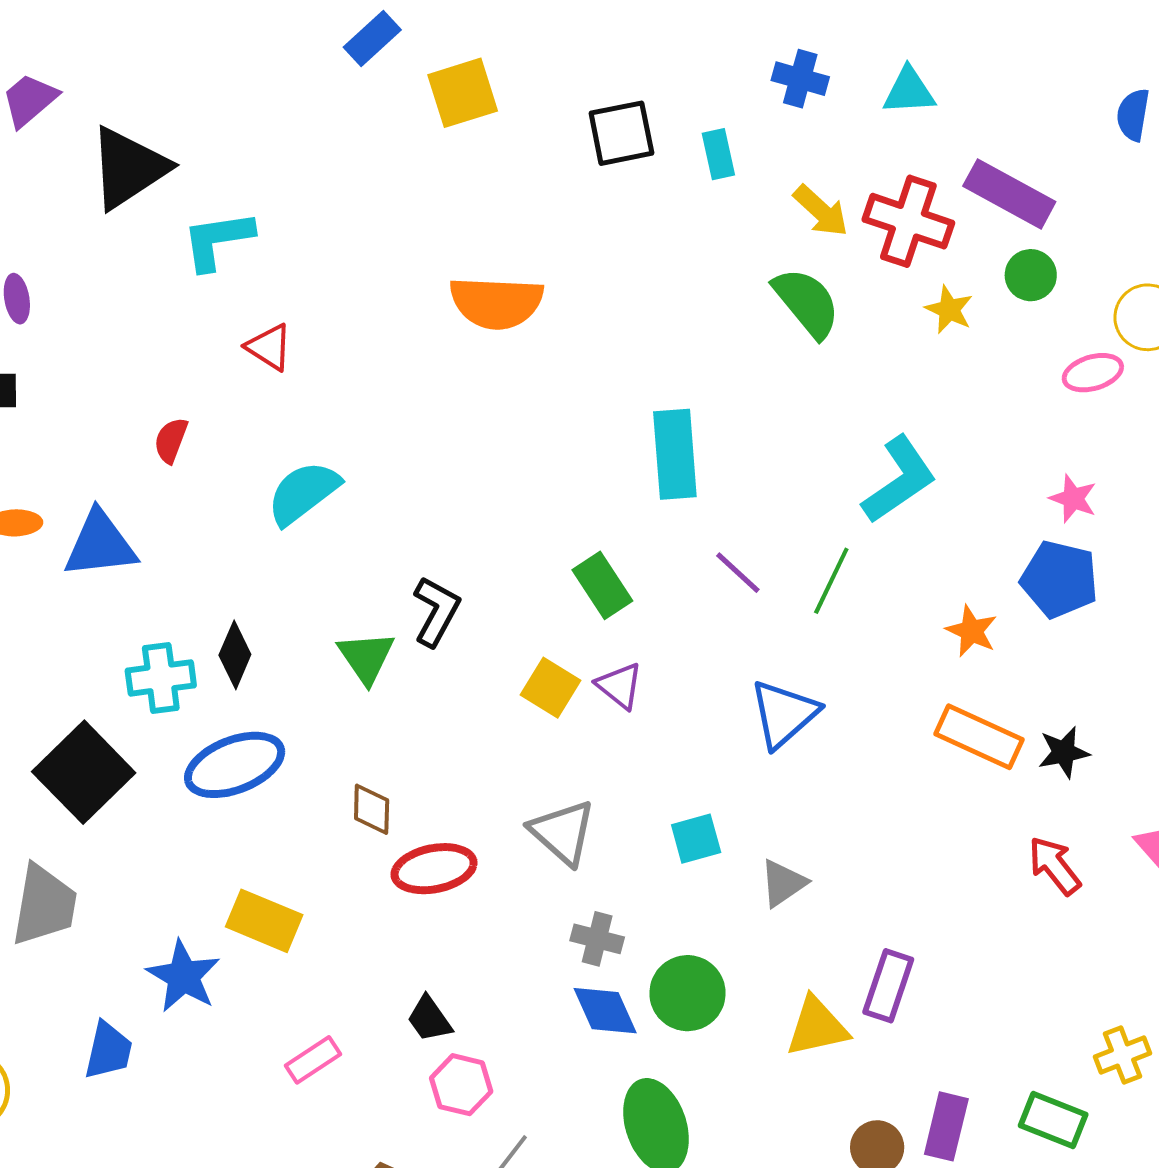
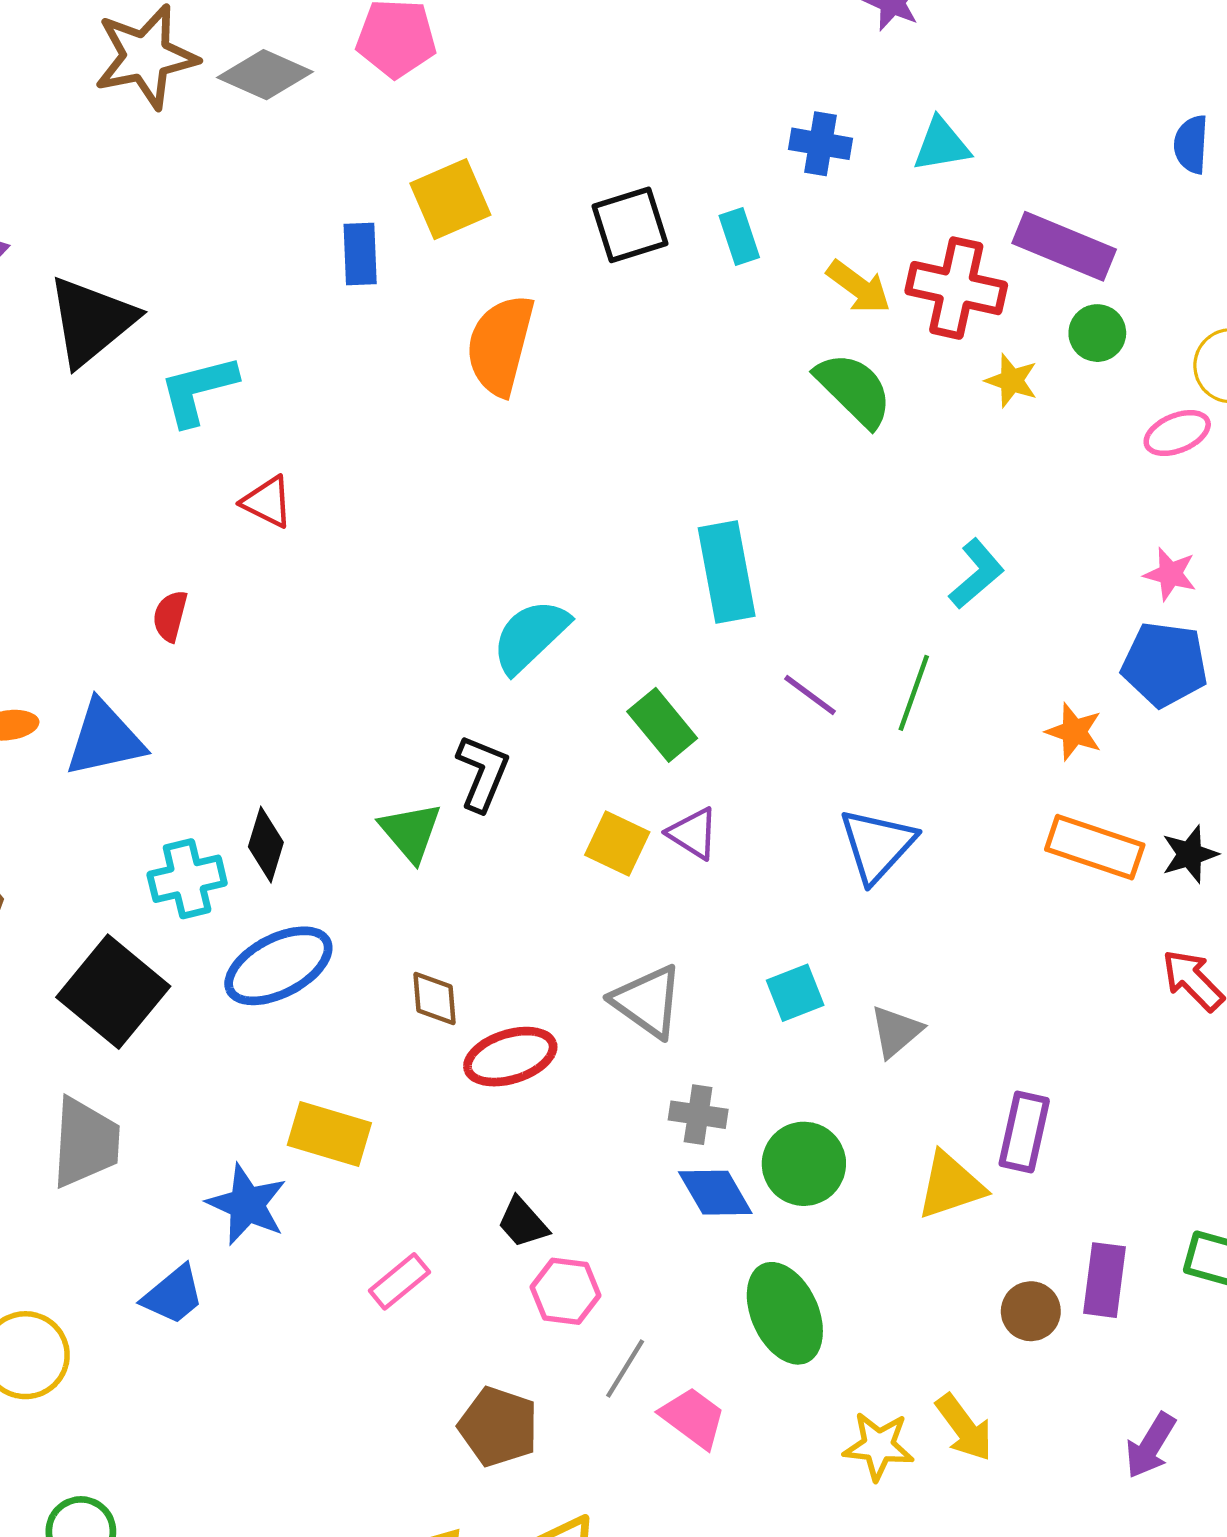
blue rectangle: (372, 39) -> (360, 254), moved, turned -44
orange semicircle: (496, 303) -> (500, 345), moved, turned 108
cyan L-shape: (899, 480) -> (977, 574), size x0.7
cyan semicircle: (303, 493) -> (530, 636), moved
blue trapezoid: (108, 1050) -> (173, 1295), turned 44

